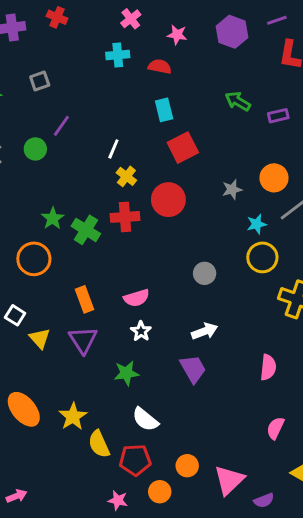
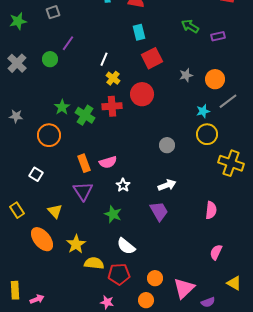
gray star: (232, 189) -> (186, 75), moved
pink semicircle: (137, 298) -> (108, 162), moved
yellow triangle: (40, 338) -> (55, 211), moved
green star: (126, 373) -> (113, 214), turned 30
yellow semicircle: (99, 444) -> (94, 263), turned 120
orange circle: (160, 492) -> (146, 300), moved

